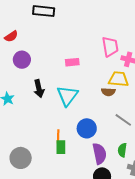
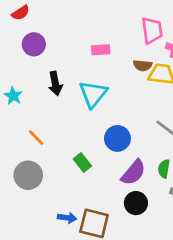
brown semicircle: (108, 92) -> (143, 65), moved
orange line: (58, 136) -> (36, 138), moved, turned -48
green rectangle: (61, 147) -> (82, 162), turned -40
purple semicircle: (99, 154) -> (133, 172), turned 50

